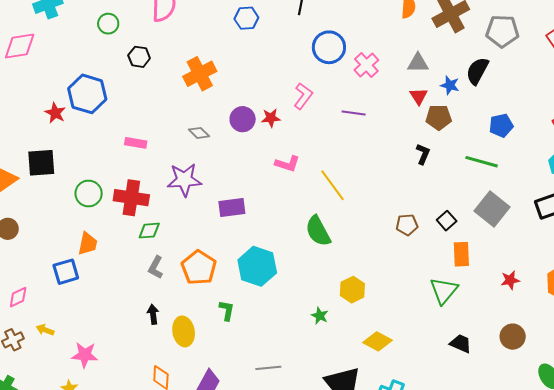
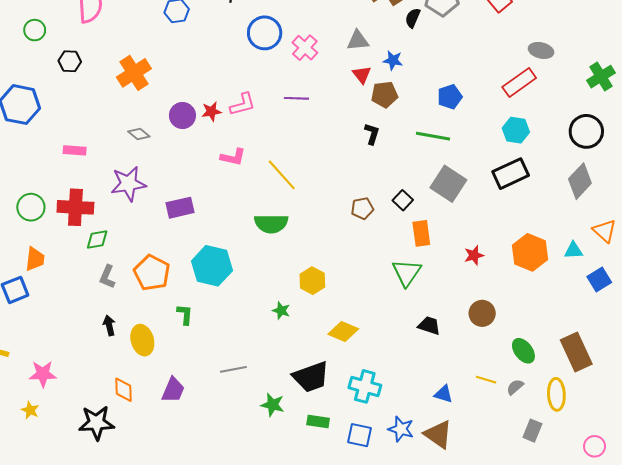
black semicircle: (477, 71) -> (413, 18), moved, size x0.7
pink L-shape: (303, 96) -> (243, 104), moved, turned 44
green semicircle: (318, 231) -> (271, 224), turned -56

